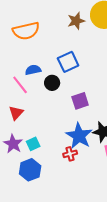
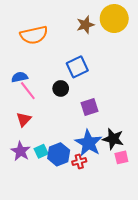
blue semicircle: (33, 70) -> (20, 77), moved
blue hexagon: (30, 170) -> (59, 154), moved

